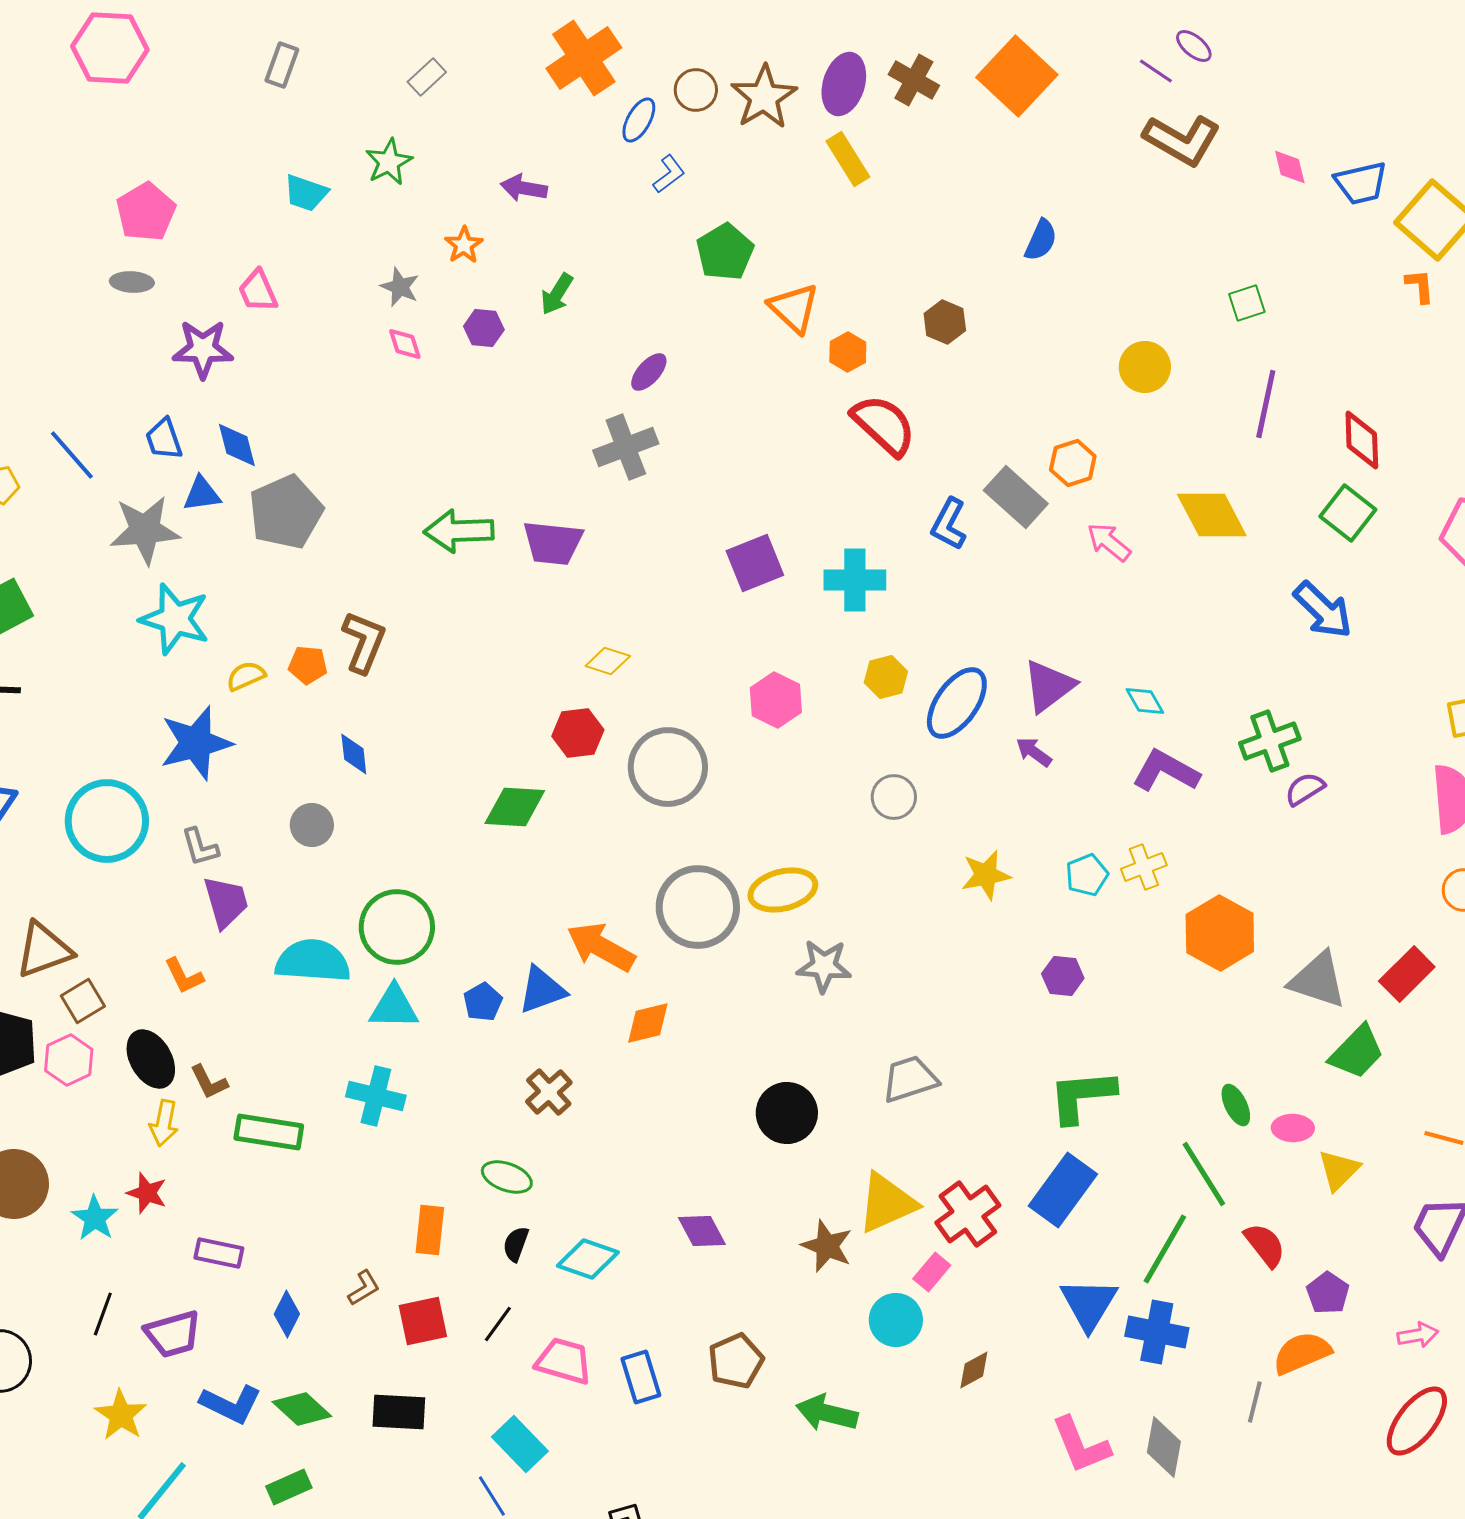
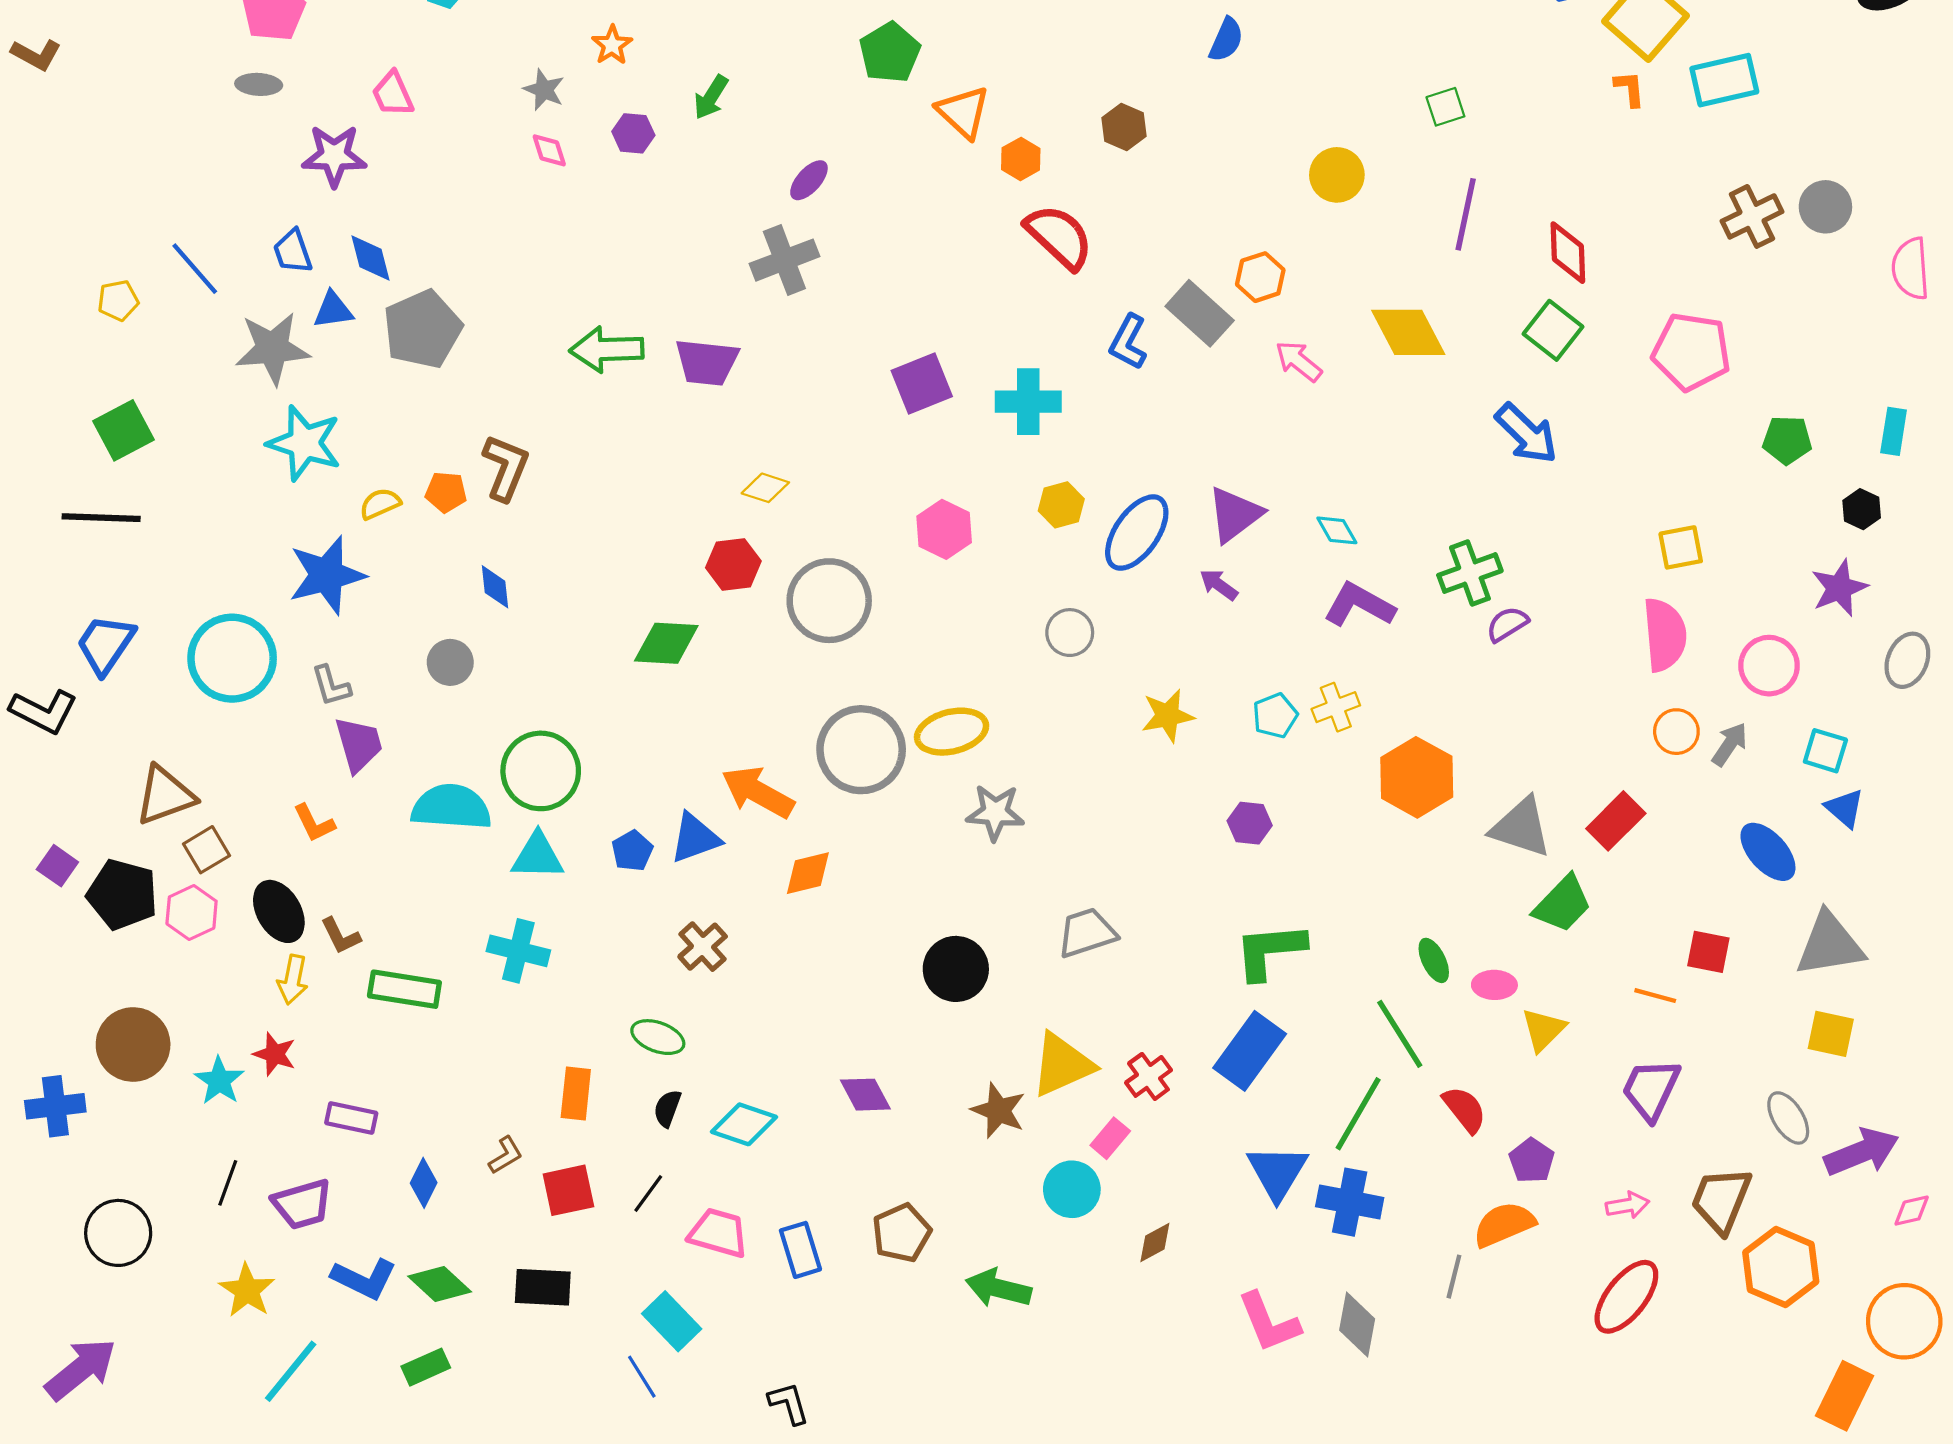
red cross: (968, 1214) -> (1148, 1076), size x0.7

